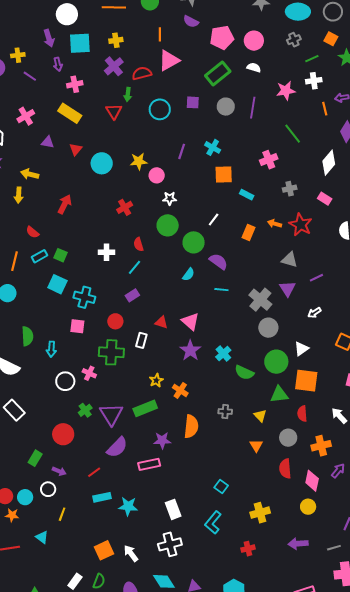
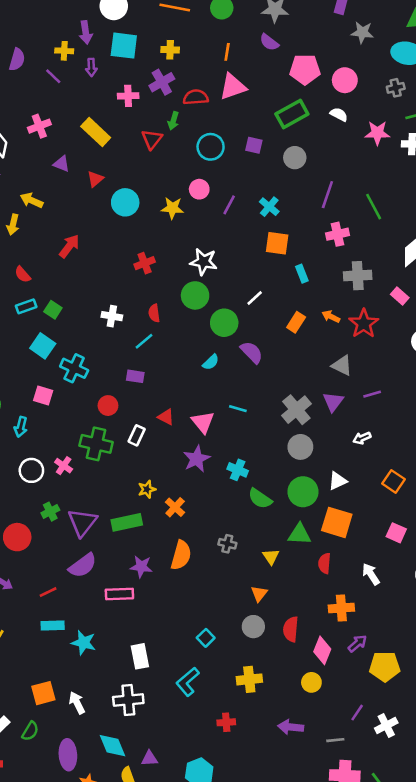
yellow cross: (18, 55) -> (64, 51), moved
pink cross: (75, 84) -> (128, 96), moved
pink star: (286, 91) -> (377, 133), moved
purple line: (253, 108) -> (327, 195), moved
pink circle: (157, 175) -> (199, 189), moved
gray cross: (290, 189) -> (358, 276), size x1.5
cyan rectangle: (247, 195) -> (302, 274), turned 32
white star: (170, 198) -> (204, 262), size x1.5
cyan line: (221, 290) -> (238, 409), moved
purple rectangle: (132, 295) -> (135, 376), turned 32
pink square: (77, 326) -> (43, 396), moved
cyan cross: (223, 354) -> (238, 470), turned -35
gray circle: (288, 438) -> (253, 627), moved

